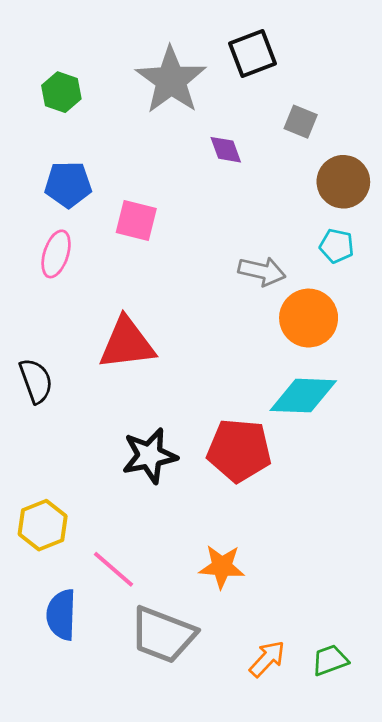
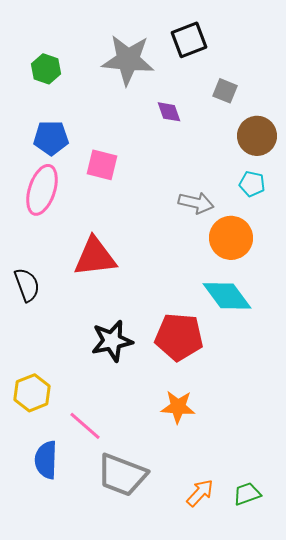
gray star: (171, 80) -> (128, 60), turned -30
pink ellipse: (56, 254) -> (42, 190), size x1.4
cyan diamond: (303, 396) -> (227, 296), turned 51
orange star: (222, 567) -> (178, 407), moved

